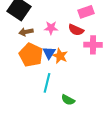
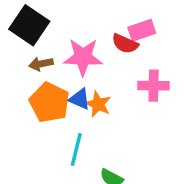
pink star: (51, 28) -> (83, 57), size x1.6
red semicircle: (76, 30) -> (125, 44), moved
blue triangle: (49, 53) -> (80, 99), turned -40

